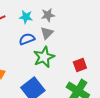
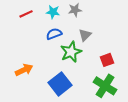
gray triangle: (47, 33) -> (85, 35), moved

